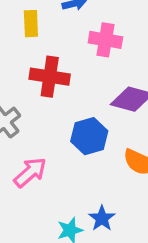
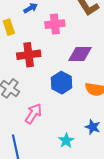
blue star: (102, 218) -> (93, 127), moved

